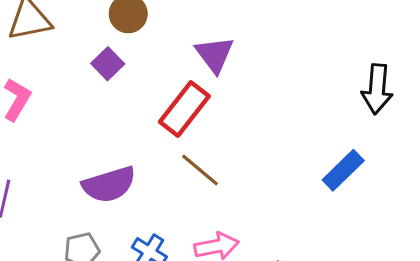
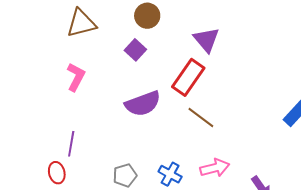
purple semicircle: (109, 185) -> (143, 104), moved

